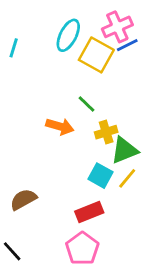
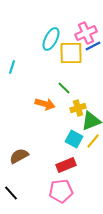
cyan line: (14, 48) -> (12, 67), moved
yellow square: (96, 55) -> (71, 53), turned -30
pink pentagon: (82, 248) -> (61, 191), turned 30

